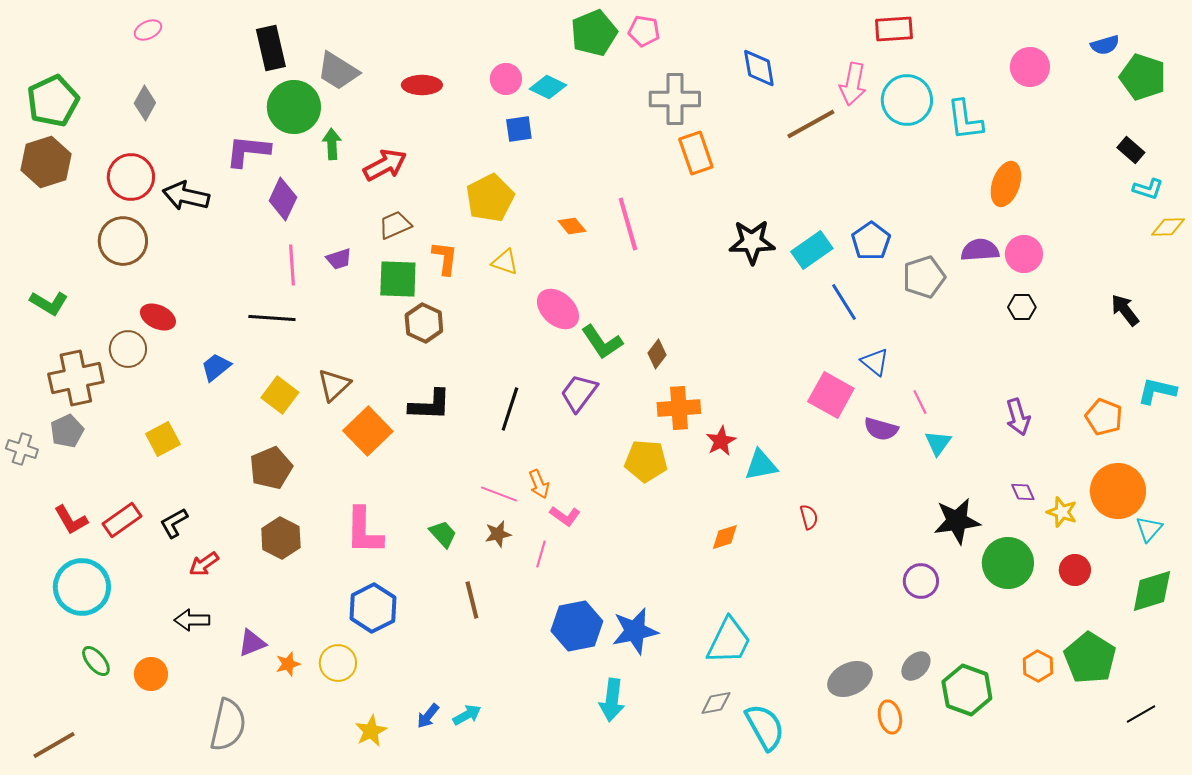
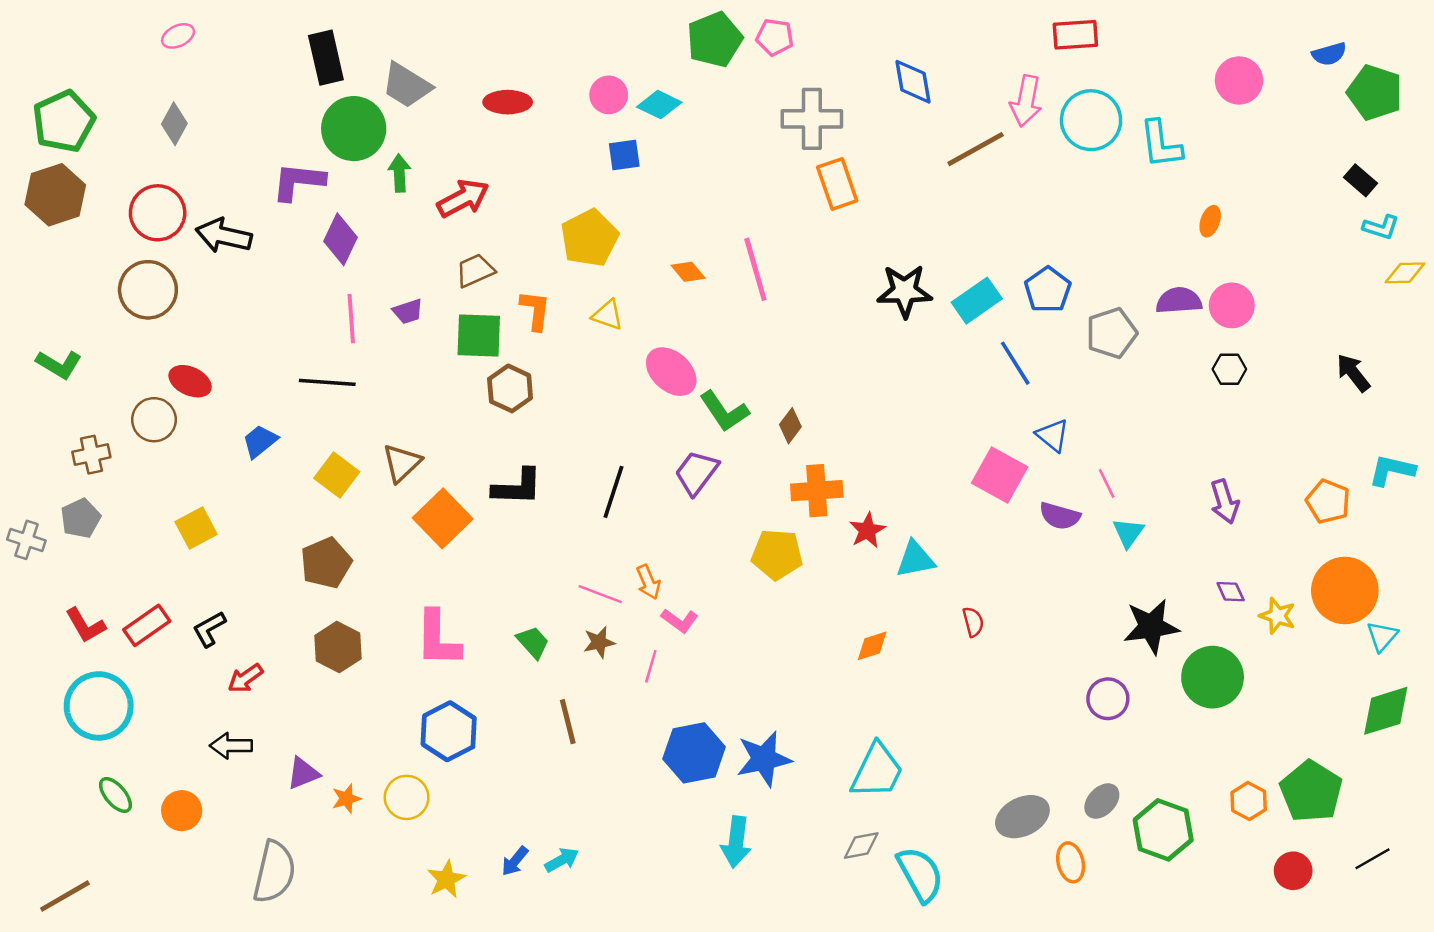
orange ellipse: (1006, 184) -> (1210, 221), size x0.6
brown cross: (76, 378) -> (91, 455), size x0.6
red circle: (1075, 570) -> (1293, 871), moved

